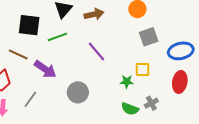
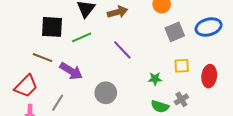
blue ellipse: (181, 51) -> (209, 27), moved
yellow square: (142, 70) -> (182, 66), moved

